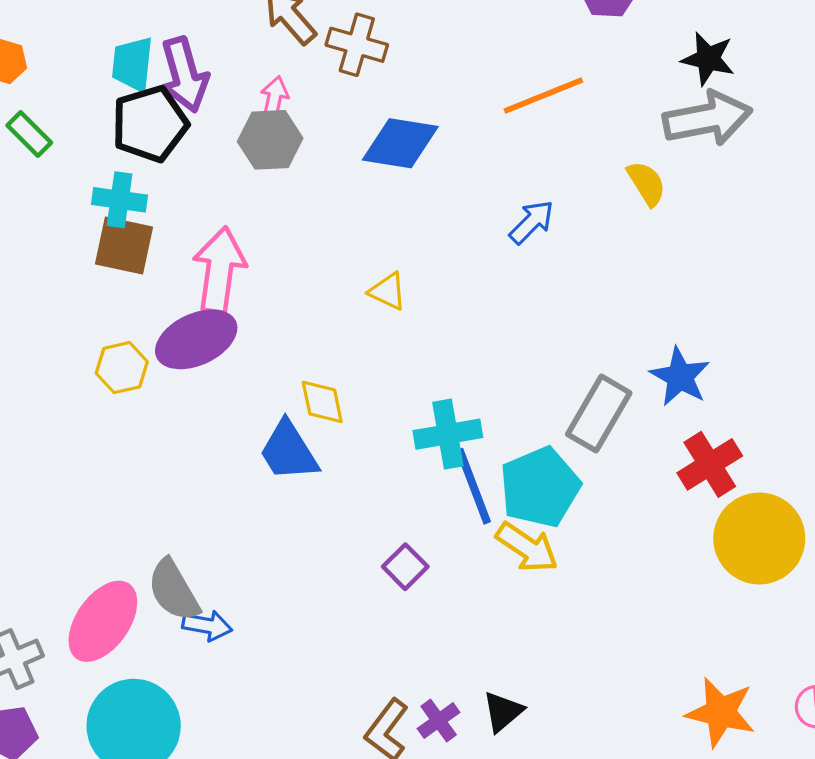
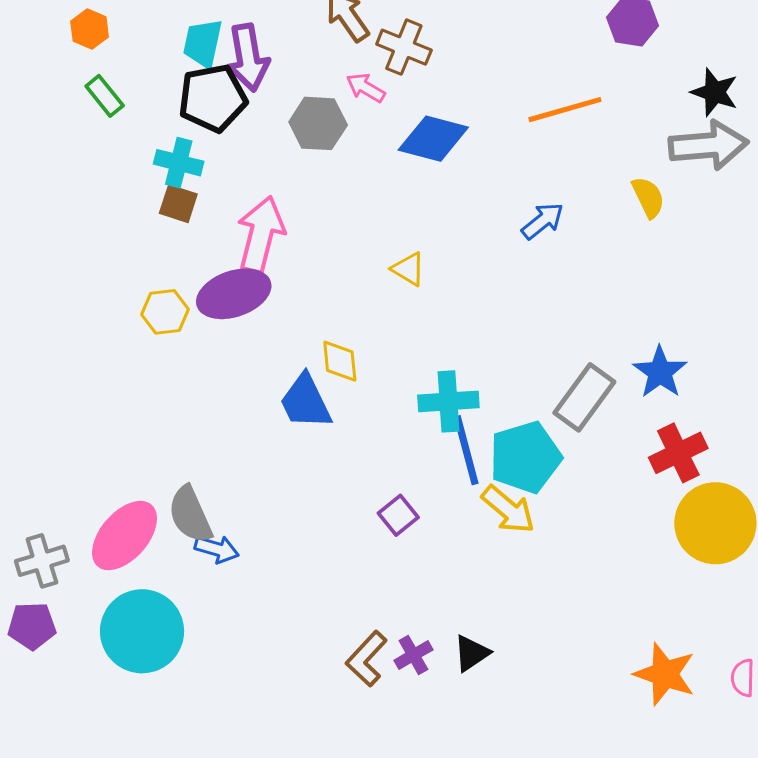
pink arrow: (274, 99) -> (366, 88), moved, turned -78
brown square: (124, 245) -> (178, 204), size x0.7

